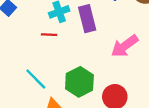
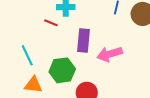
purple rectangle: (87, 19) -> (83, 40), moved

